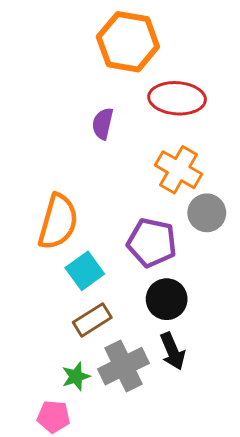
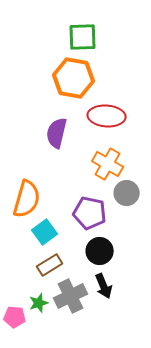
purple semicircle: (103, 124) -> (57, 133), size x1.4
pink pentagon: (54, 417) -> (15, 317), moved

